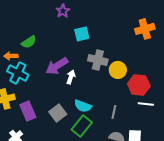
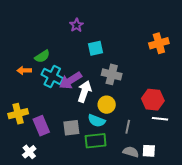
yellow circle: (118, 70) -> (107, 105), moved
cyan cross: (18, 73) -> (52, 76), moved
white arrow: (71, 77) -> (84, 92), size x1.5
gray square: (58, 113) -> (71, 128), turned 30
green rectangle: (82, 126) -> (96, 141), turned 45

